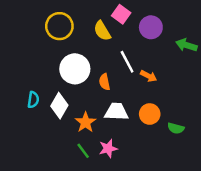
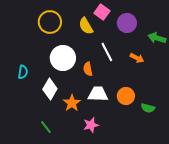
orange arrow: (148, 76) -> (137, 58), moved
cyan semicircle: (33, 100) -> (23, 72), moved
green line: (83, 151) -> (46, 127), moved

